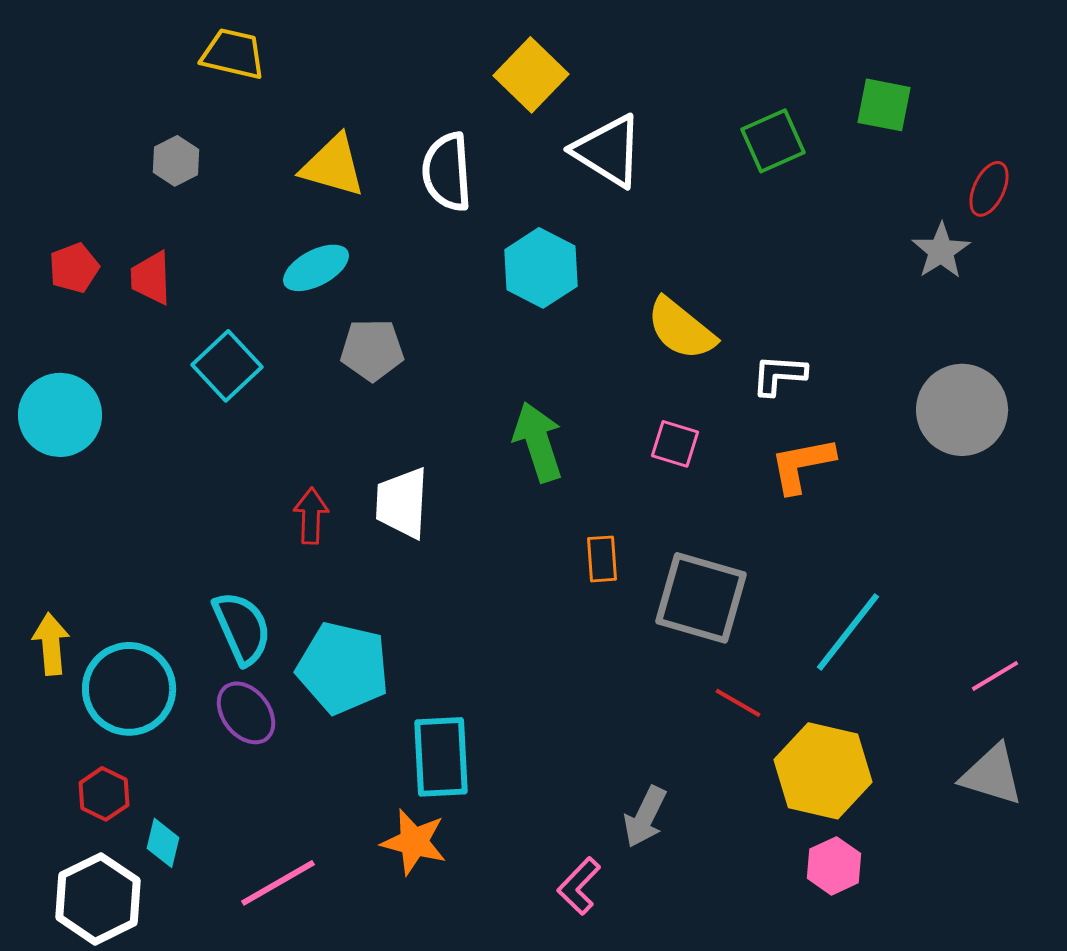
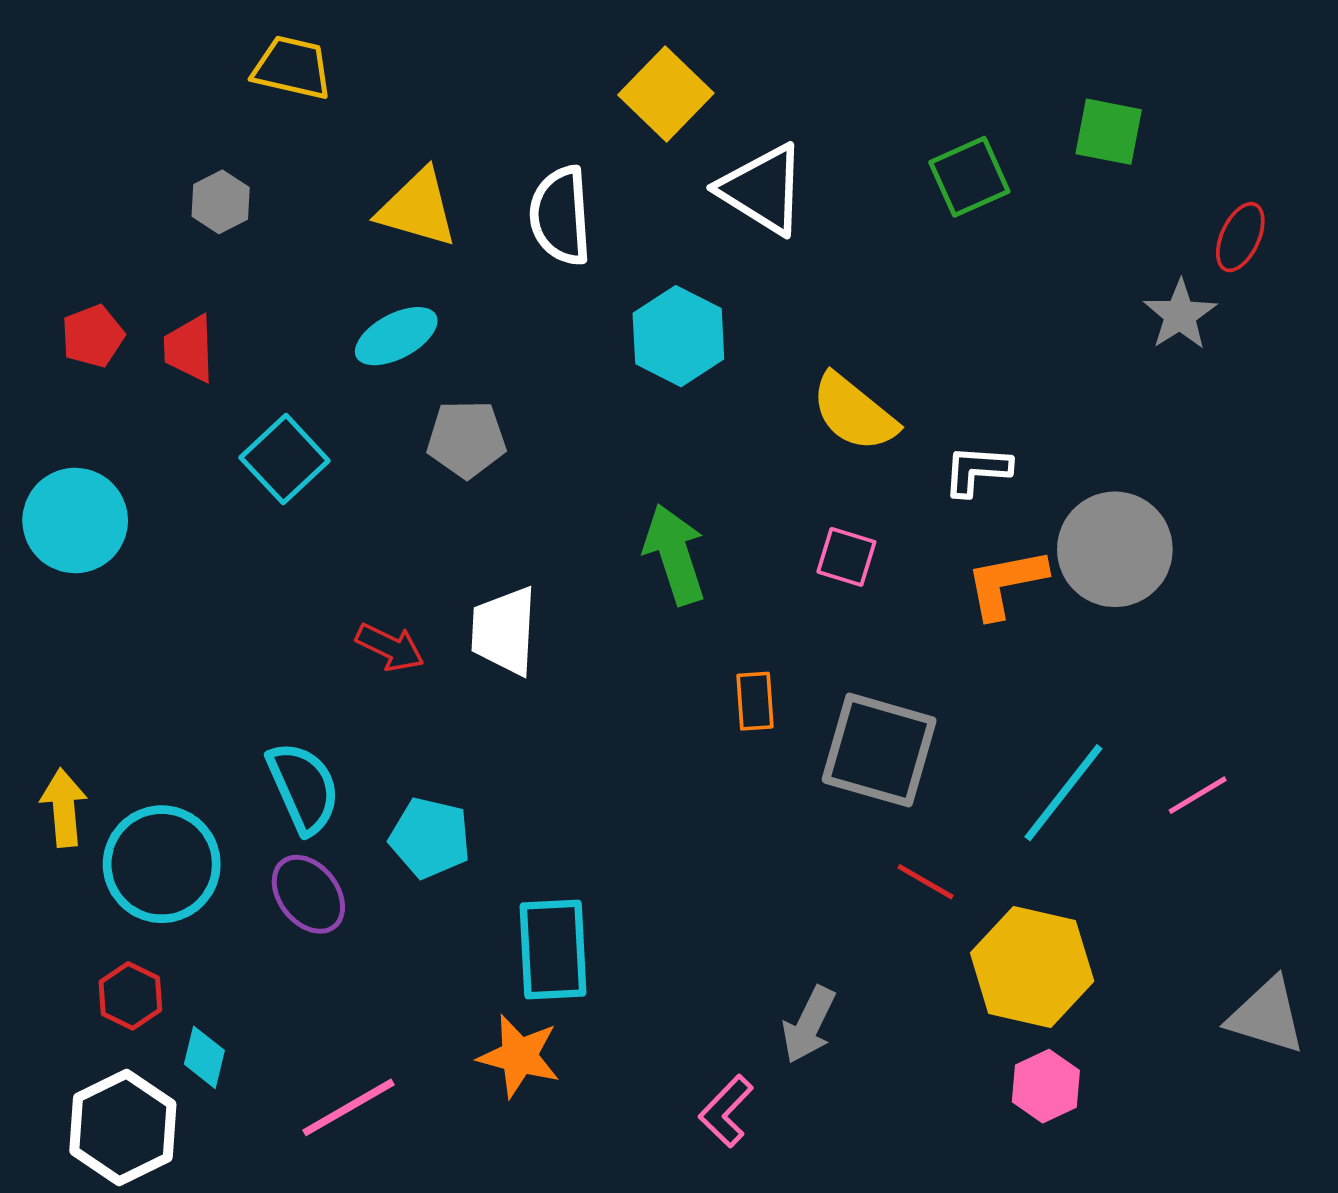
gray circle: (962, 410) -> (1115, 549), moved
red arrow: (311, 516) -> (390, 647), turned 114
cyan pentagon: (343, 668) -> (430, 838), size x0.7
pink line: (995, 676) -> (1198, 795), moved
gray triangle: (992, 775) -> (1267, 1016), moved

